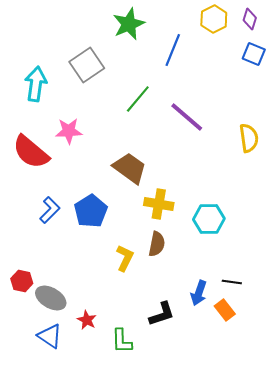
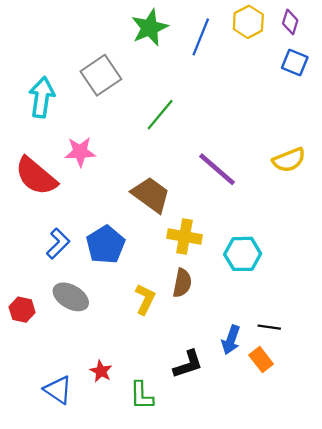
blue line: (173, 50) -> (201, 37), moved
purple line: (187, 117) -> (217, 169), moved
yellow semicircle: (249, 138) -> (289, 160), turned 76
red hexagon: (22, 281) -> (22, 310), moved
gray ellipse: (51, 298) -> (71, 297), moved

